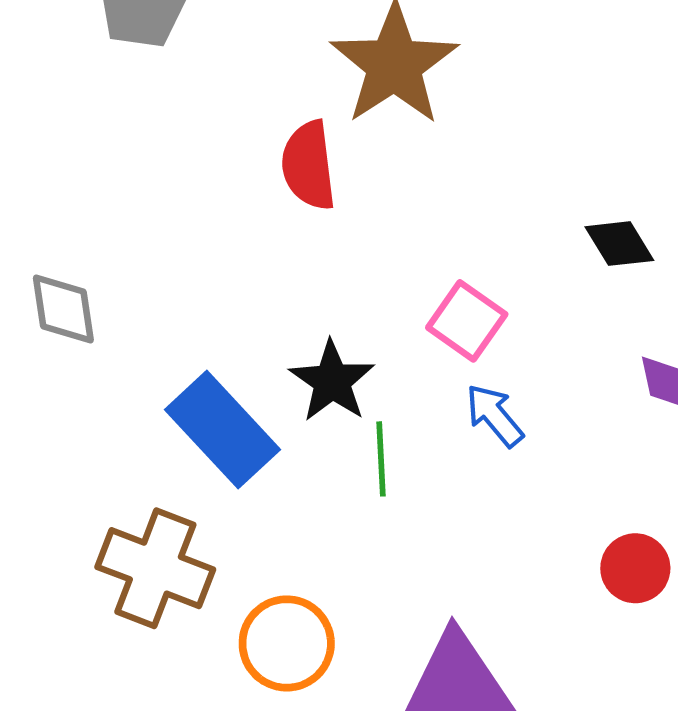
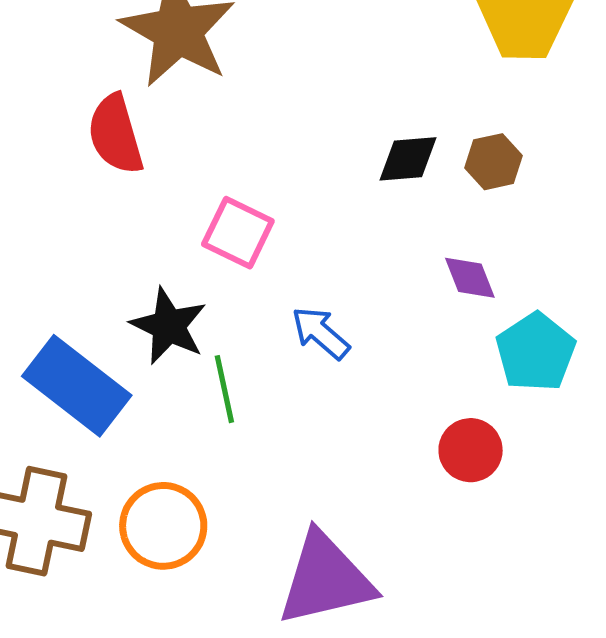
black diamond: (619, 244) -> (408, 159), turned -54
pink square: (467, 321) -> (238, 233), moved
orange circle: (287, 643) -> (163, 526), moved

